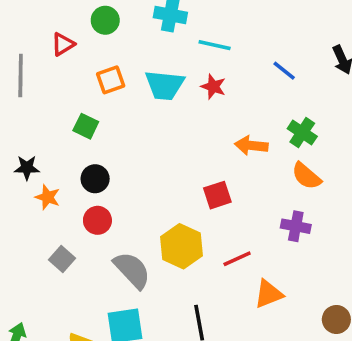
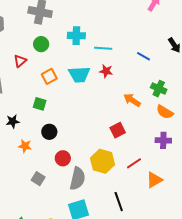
orange arrow: (251, 145) -> (132, 100), turned 36
black star: (27, 168) -> (13, 121), moved
red circle: (97, 220) -> (63, 158), moved
gray semicircle: (132, 270) -> (77, 179), turned 65

